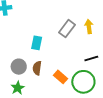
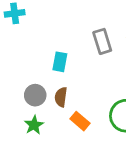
gray rectangle: (67, 29) -> (102, 41), turned -54
orange rectangle: (61, 77) -> (80, 121), moved

